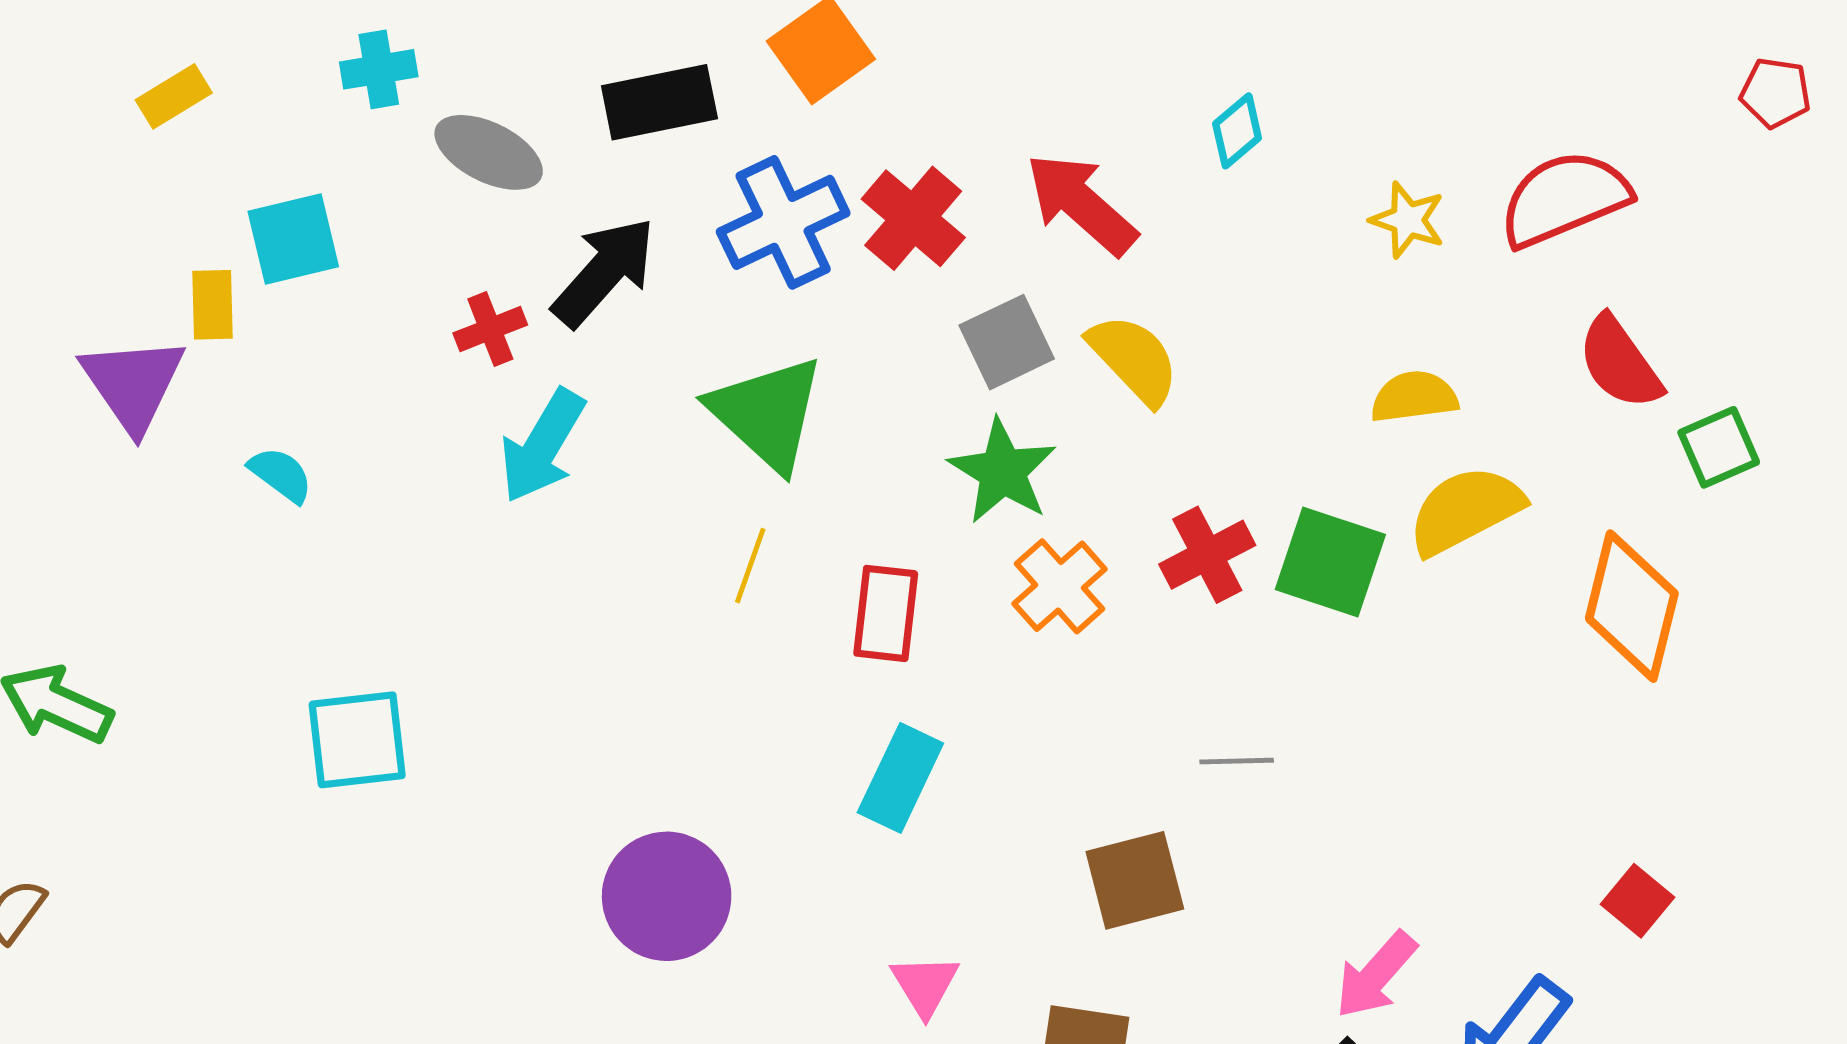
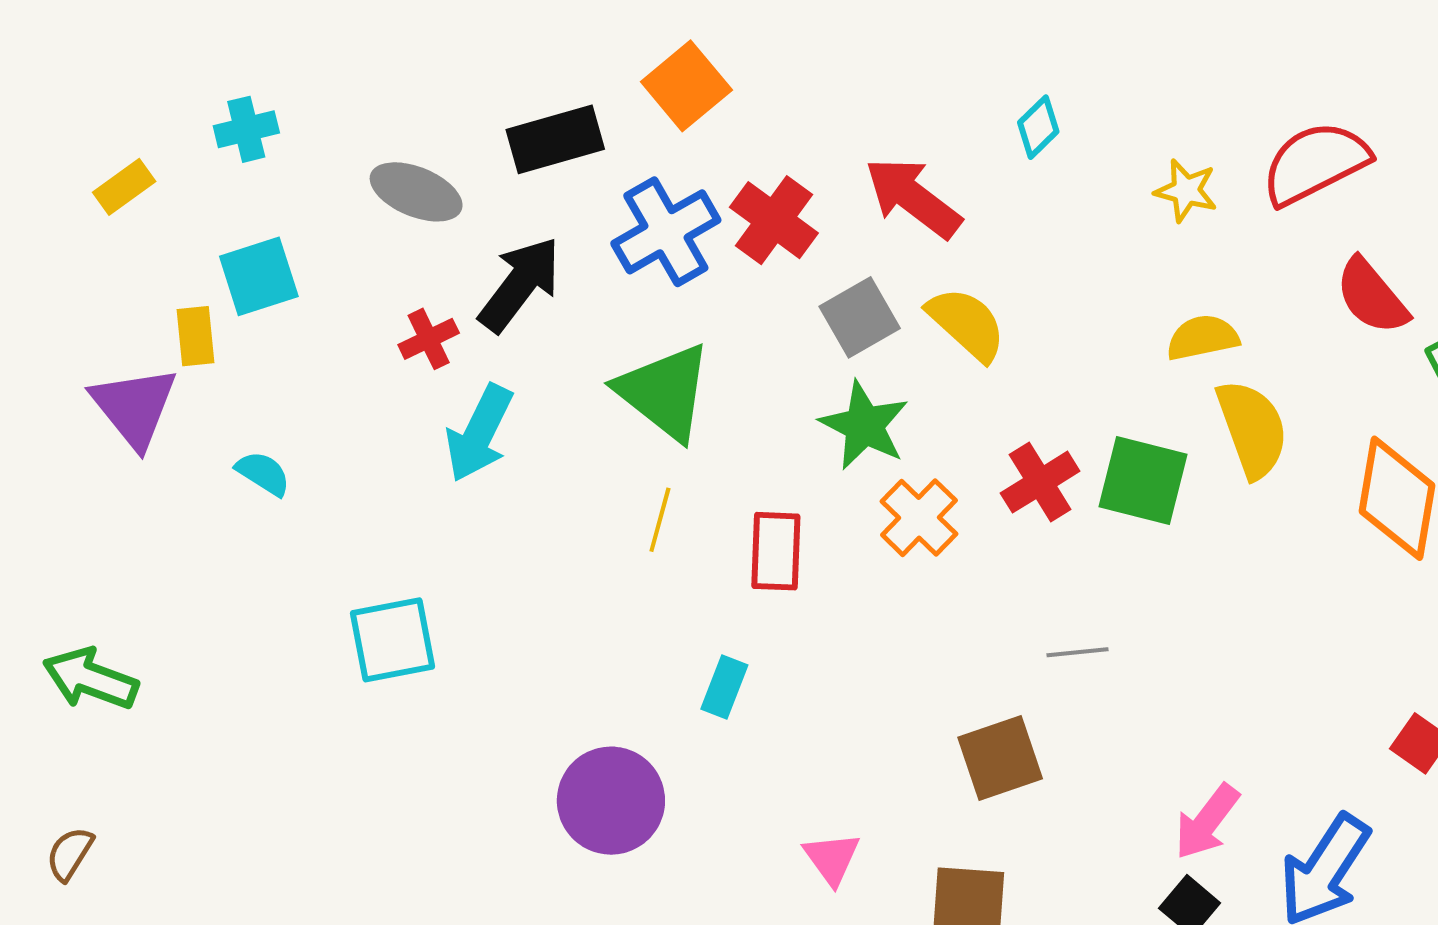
cyan cross: (379, 69) -> (246, 129), moved
yellow rectangle: (174, 96) -> (124, 187), moved
yellow semicircle: (1465, 510) -> (1252, 429), turned 102
cyan square: (357, 740) -> (393, 640), moved
cyan rectangle: (900, 778) -> (724, 687), moved, size x0.7

